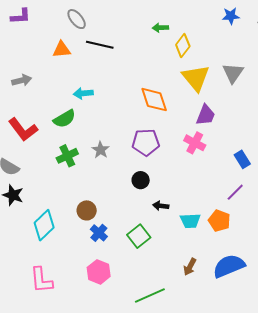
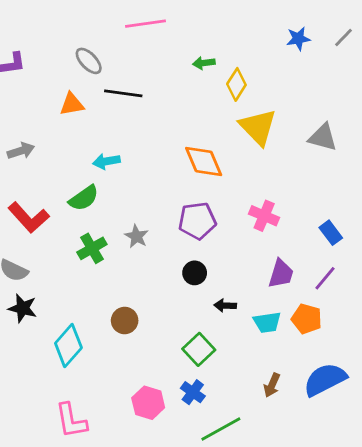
gray triangle: (233, 73) -> (323, 137), moved, turned -45
purple trapezoid: (206, 115) -> (281, 274), moved
blue cross: (99, 233) -> (193, 392), moved

